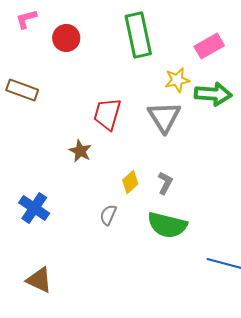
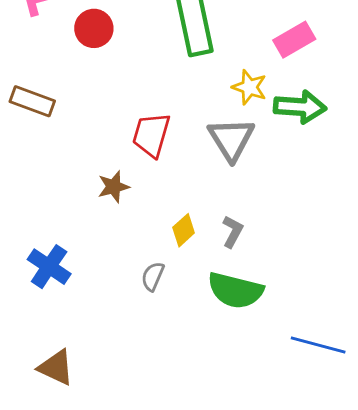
yellow star: (177, 80) -> (249, 87), turned 30
brown star: (80, 151) -> (113, 187), turned 30

